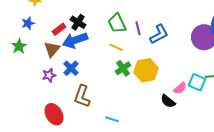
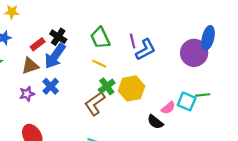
purple line: (138, 28) -> (133, 41), moved
blue arrow: (75, 40) -> (55, 56), turned -35
brown triangle: (52, 49) -> (30, 66), turned 30
brown L-shape: (82, 96) -> (95, 104), moved, turned 35

